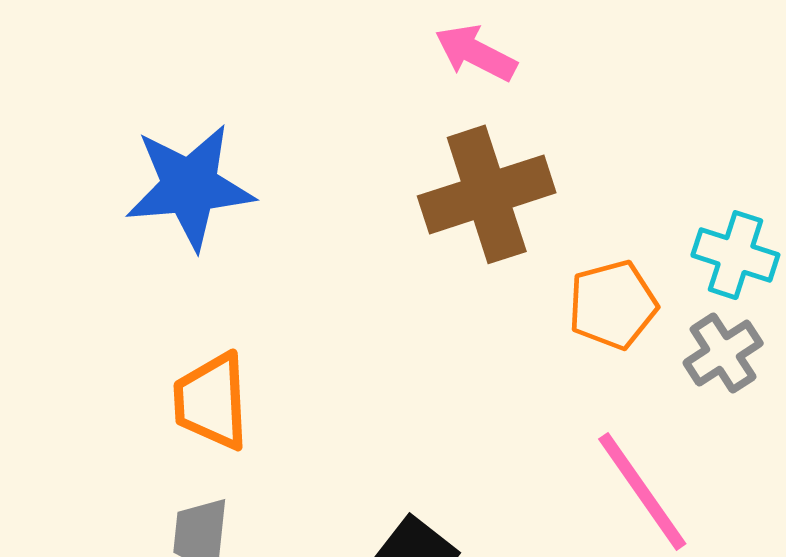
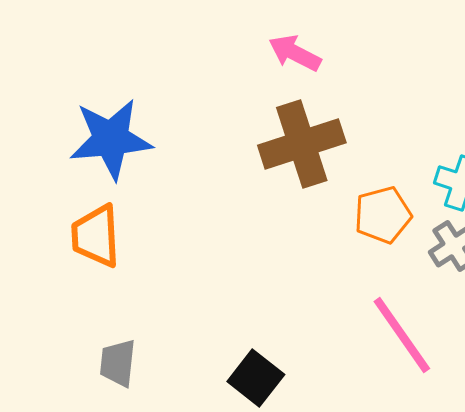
orange trapezoid: (211, 401) -> (96, 236), moved

